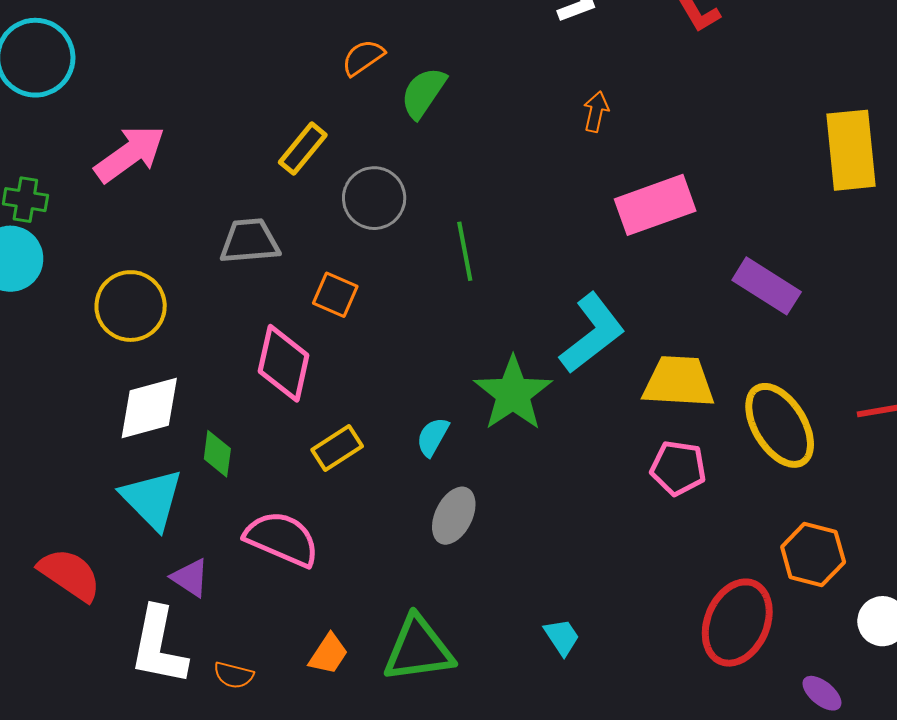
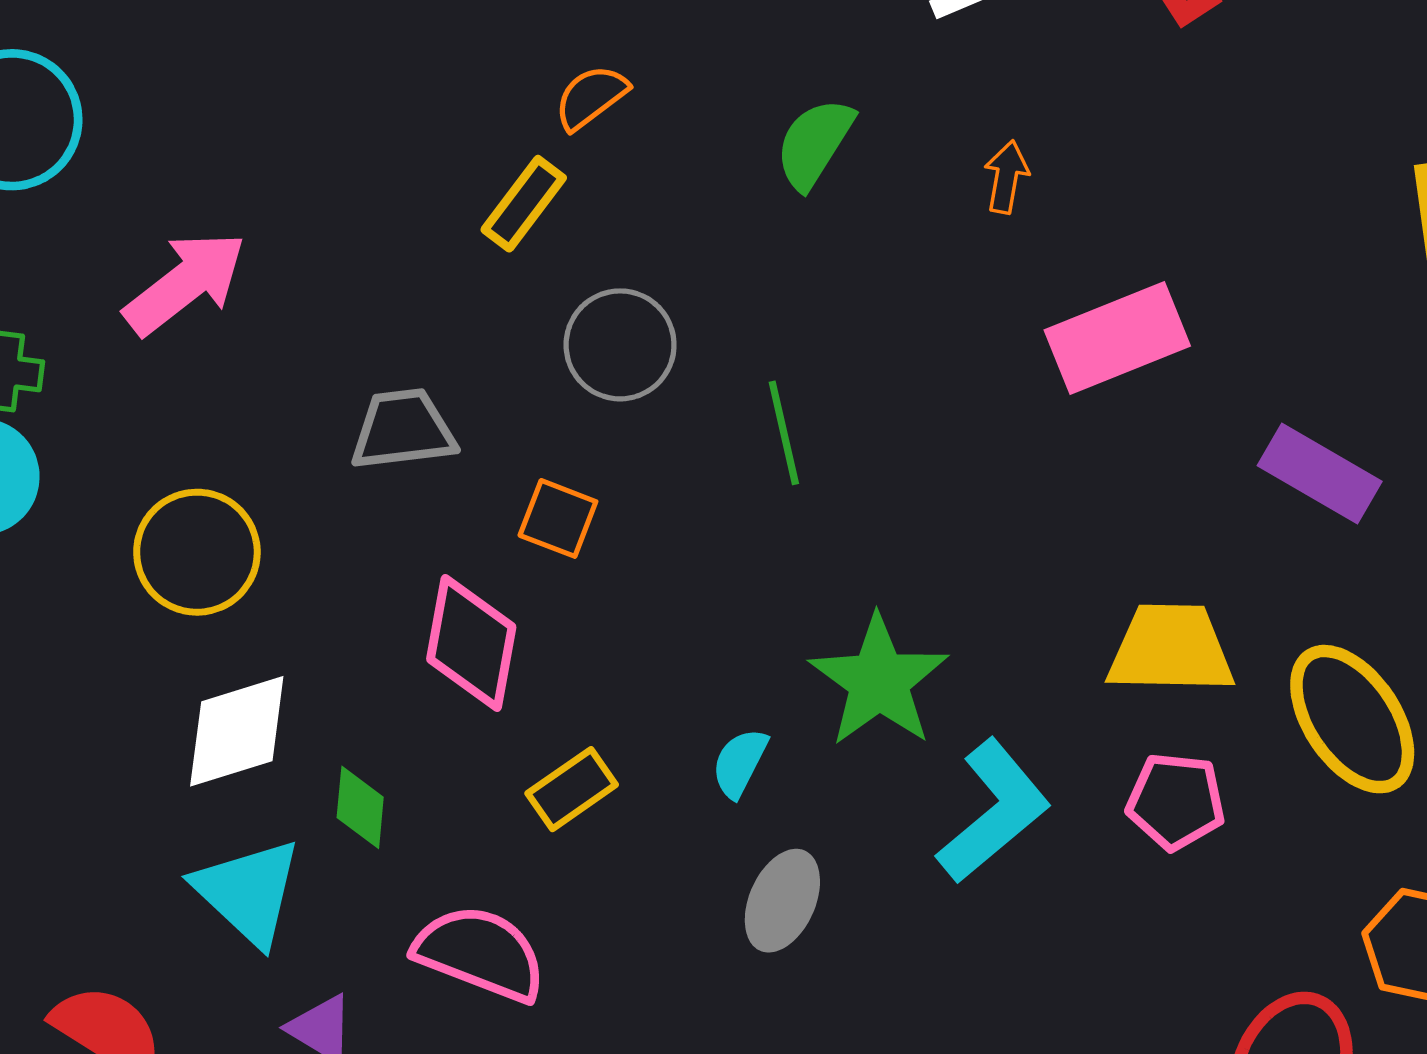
green semicircle: (423, 93) -> (814, 143), moved
yellow rectangle: (303, 149) -> (524, 204), moved
cyan L-shape: (592, 333) -> (994, 811), moved

